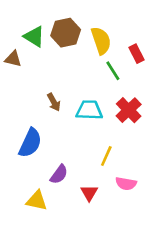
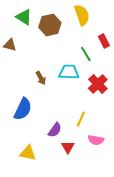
green triangle: (34, 37) -> (24, 17), moved
yellow semicircle: (101, 41) -> (82, 15), moved
cyan trapezoid: (89, 110) -> (69, 72), moved
purple semicircle: (59, 174) -> (55, 130), moved

